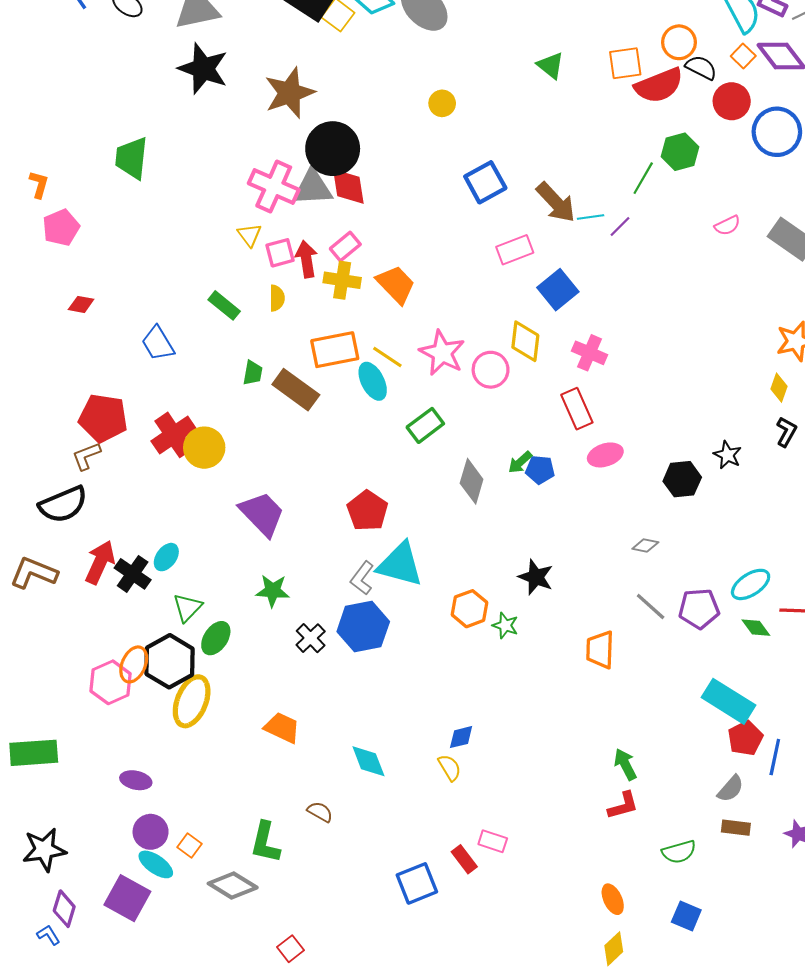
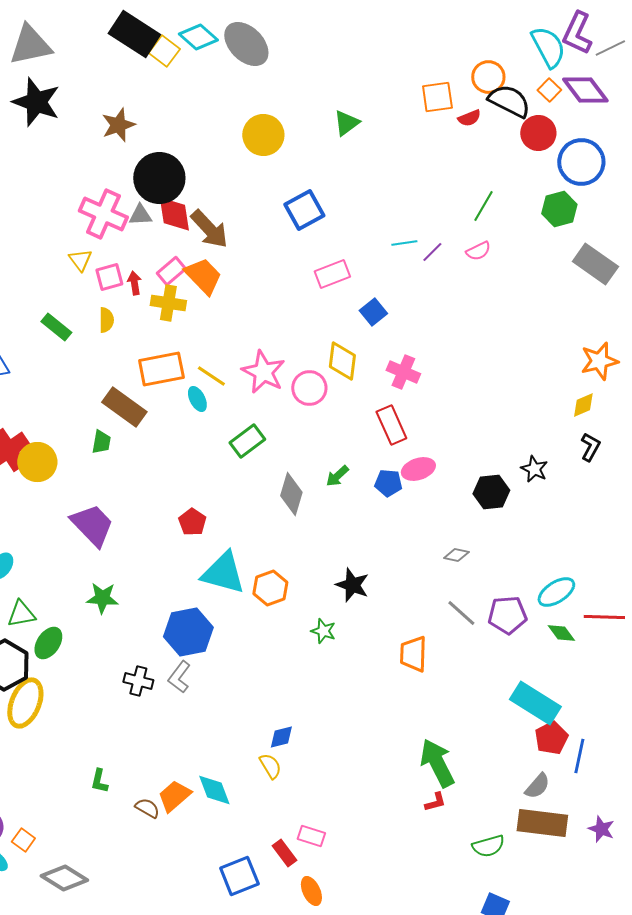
green triangle: (551, 65) -> (346, 123), moved, turned 44
black semicircle: (701, 68) -> (509, 101), size x1.4
red semicircle: (659, 85) -> (469, 118), size x0.5
brown star: (289, 93) -> (118, 125), size x0.7
yellow circle: (442, 103) -> (263, 135), size x1.6
green hexagon: (680, 152) -> (559, 209), moved
green line: (643, 178) -> (483, 206), moved
gray triangle: (313, 188) -> (140, 215), size x0.6
brown arrow: (556, 202) -> (209, 229), moved
pink semicircle: (727, 225) -> (478, 251), moved
red arrow: (306, 259) -> (134, 283), size x0.7
orange trapezoid: (396, 284) -> (203, 276), moved
blue square: (558, 290) -> (373, 312), size x0.7
green trapezoid: (253, 373) -> (101, 442), moved
cyan ellipse: (373, 381) -> (197, 399), size x0.7
yellow diamond: (779, 388) -> (583, 405), turned 48
blue pentagon: (540, 470) -> (388, 483), moved
red pentagon: (367, 511) -> (192, 522), size x0.7
gray L-shape: (362, 578) -> (179, 677), moved
green triangle: (187, 608) -> (21, 614), turned 36
orange hexagon: (470, 609) -> (270, 588), moved
black cross: (311, 638) -> (138, 681), moved, turned -32
orange trapezoid: (282, 728) -> (174, 796), moved, turned -66
cyan diamond: (368, 761) -> (214, 790), moved
green arrow: (625, 764) -> (437, 763), size x1.6
red L-shape: (623, 805) -> (435, 802), size x0.7
brown rectangle: (736, 828) -> (542, 823), size x1.8
green L-shape: (265, 842) -> (99, 781), moved, size x0.6
orange ellipse: (613, 899) -> (311, 891), moved

